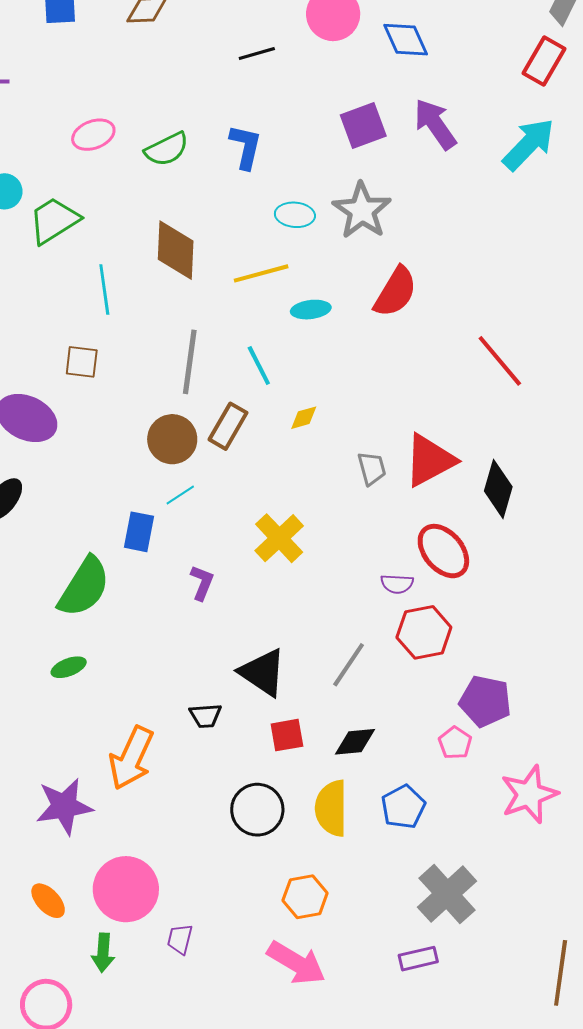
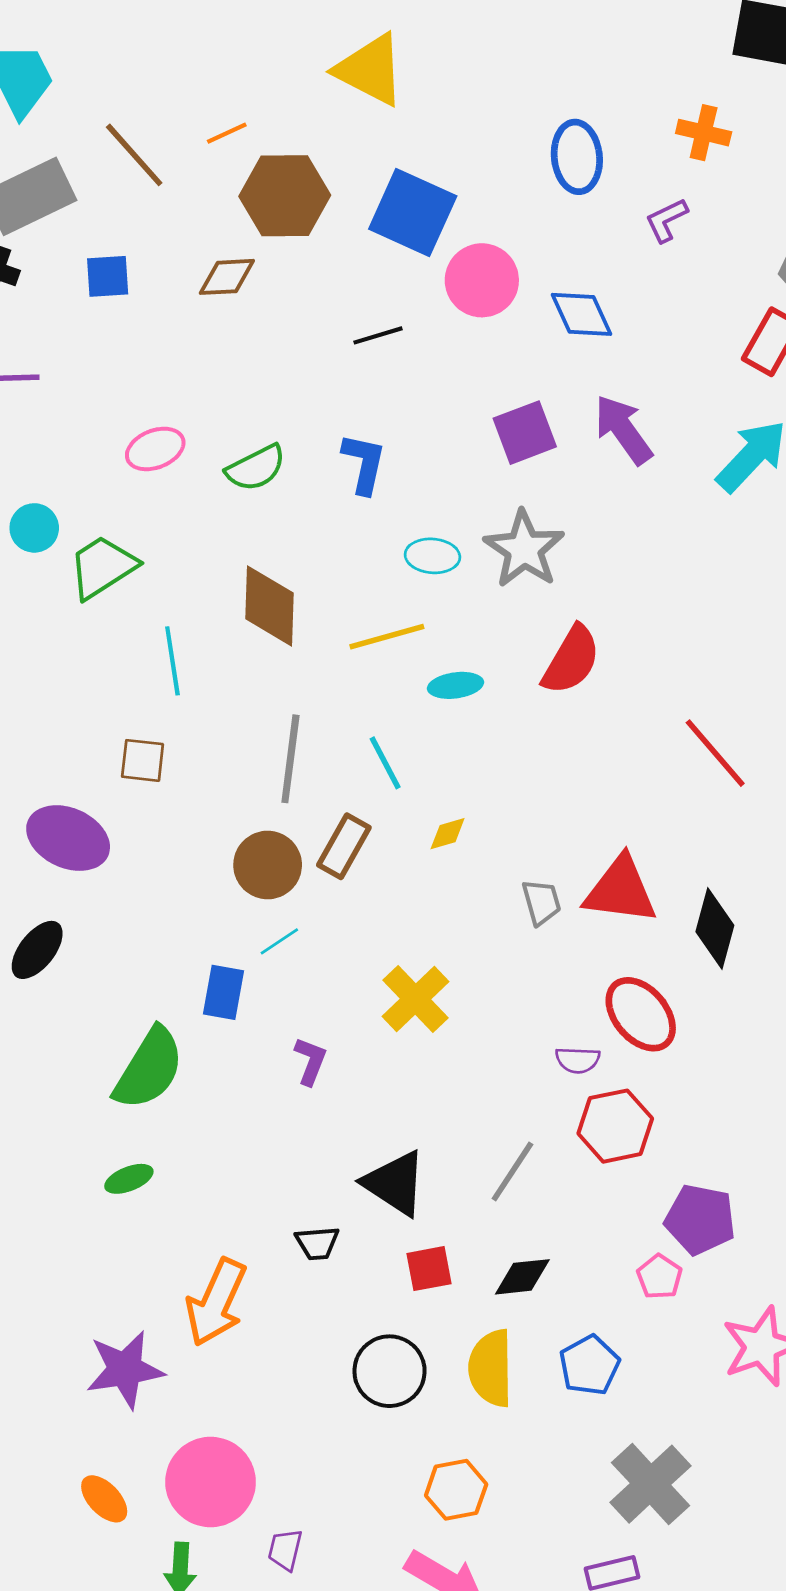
red triangle: (430, 460) -> (621, 890), turned 36

